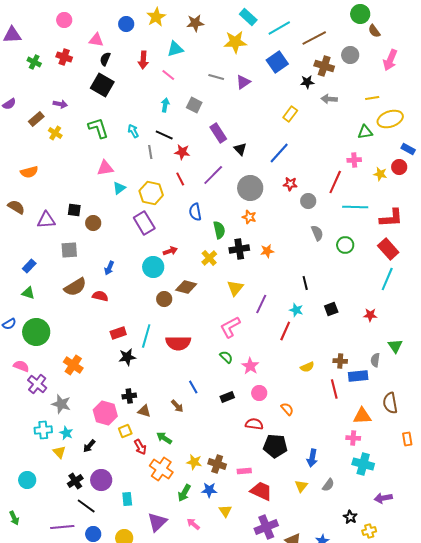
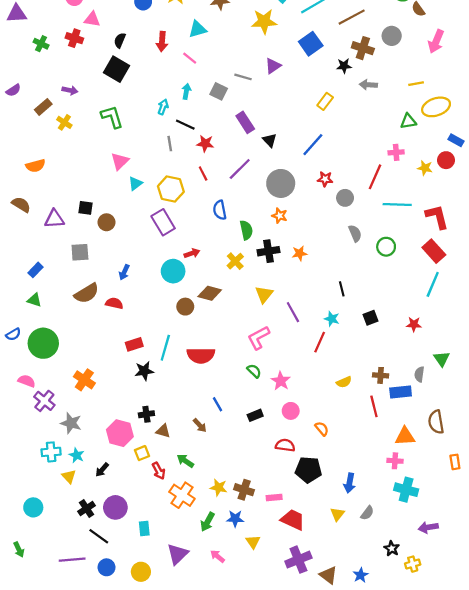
pink triangle: (96, 40) -> (92, 19), moved
gray line: (216, 77) -> (243, 77), moved
cyan arrow: (133, 131) -> (163, 107), moved, turned 48
pink triangle: (105, 168) -> (120, 161), turned -36
red L-shape: (391, 218) -> (437, 217), turned -100
purple line: (261, 304) -> (293, 312), turned -54

